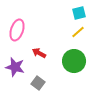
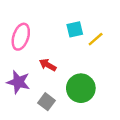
cyan square: (79, 13) -> (75, 29), moved
green circle: (74, 61) -> (81, 88), moved

